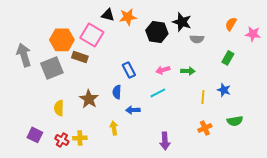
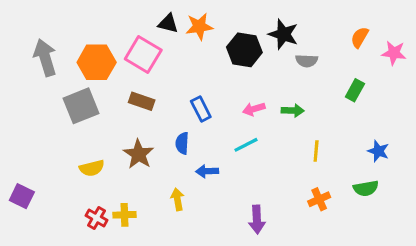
gray arrow: (24, 55) -> (45, 58), moved
brown rectangle: (80, 57) -> (142, 101), moved
blue star: (224, 90) -> (378, 151), moved
yellow semicircle: (59, 108) -> (92, 168), turned -105
purple square: (35, 135) -> (22, 196), moved

